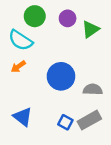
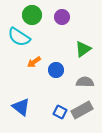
green triangle: (90, 29) -> (83, 49), moved
orange arrow: (18, 66) -> (34, 62), moved
blue circle: (61, 76) -> (56, 70), size x0.6

